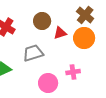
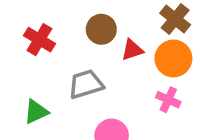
pink cross: (73, 72) -> (168, 100), moved, turned 32

